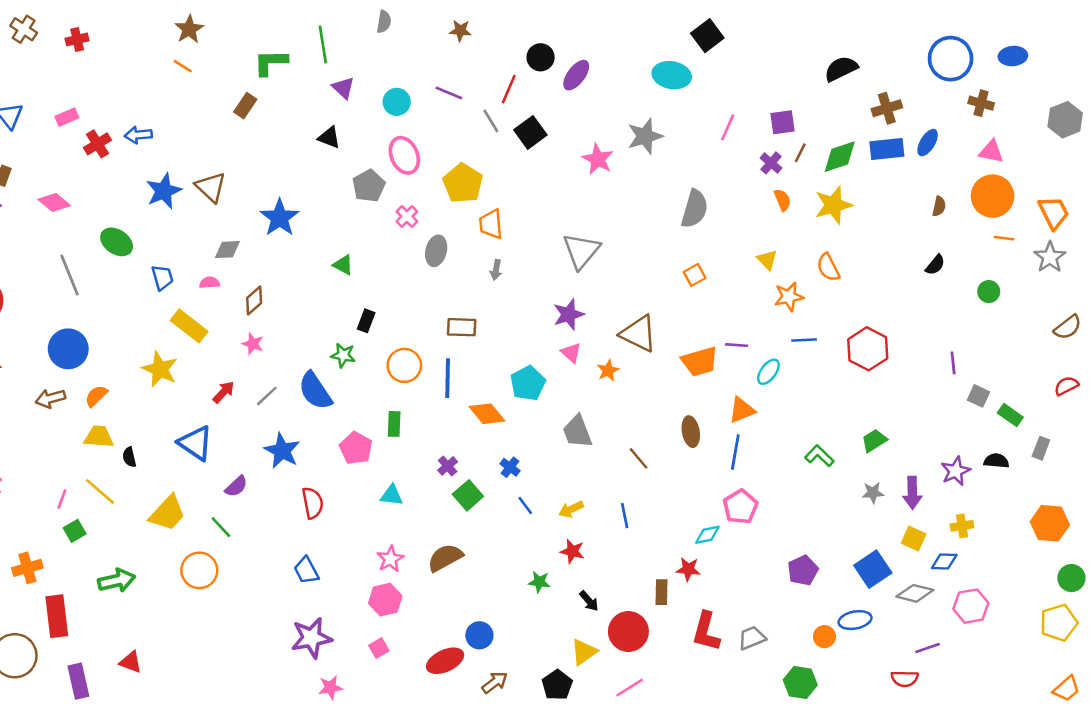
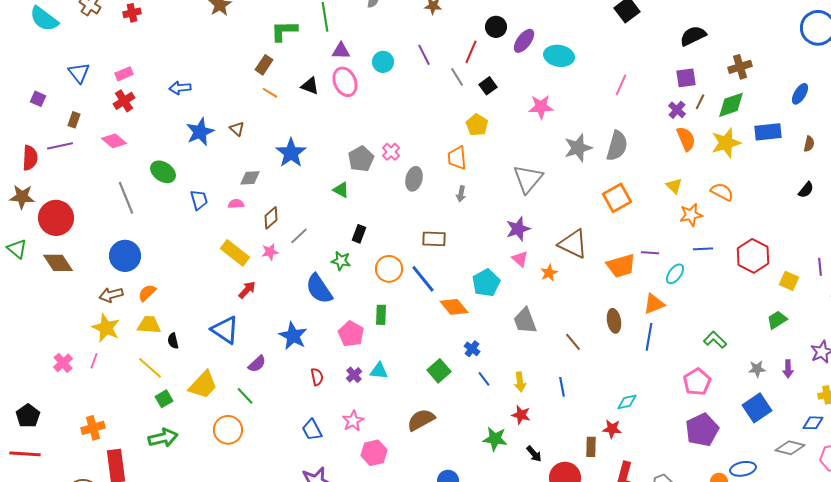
orange line: (183, 66) -> (270, 93), moved
black semicircle: (841, 69) -> (693, 36), moved
cyan ellipse: (672, 75) -> (559, 56), moved
purple triangle: (343, 88) -> (341, 51), turned -42
purple line: (449, 93) -> (424, 55), turned 40
brown cross: (887, 108) -> (740, 67), moved
pink line: (728, 127) -> (621, 85), moved
black square: (530, 132) -> (488, 86), size x0.7
gray star: (645, 136) -> (578, 148), moved
black triangle: (329, 138) -> (310, 86), moved
red cross: (97, 144) -> (124, 101), moved
blue rectangle: (887, 149) -> (768, 132), moved
pink ellipse: (404, 155) -> (345, 82), moved
pink star: (598, 159) -> (541, 107), turned -30
yellow pentagon: (463, 183) -> (477, 125), moved, size x0.7
gray pentagon: (369, 186) -> (361, 159), moved
brown triangle: (211, 187) -> (237, 129), size x0.6
orange semicircle: (782, 200) -> (686, 139), size x1.4
orange semicircle: (828, 267) -> (722, 192), turned 145
orange square: (695, 275) -> (617, 198), size x1.6
yellow rectangle: (189, 326) -> (235, 253), moved
pink star: (253, 344) -> (270, 252), turned -30
yellow star: (160, 369) -> (106, 328), moved
blue line: (448, 378) -> (423, 279), turned -40
gray line: (267, 396) -> (299, 236), moved
green trapezoid: (874, 441) -> (777, 320), moved
purple cross: (448, 466) -> (354, 375), moved
purple arrow: (912, 493) -> (788, 369), size x0.7
pink line: (62, 499) -> (94, 361), moved
red semicircle: (313, 503) -> (317, 377), size x0.7
pink pentagon: (740, 507) -> (697, 382), moved
yellow arrow: (571, 509) -> (520, 382), turned -72
green square: (75, 531) -> (164, 399), moved
yellow square: (914, 539) -> (789, 281), moved
pink star: (390, 559) -> (353, 421), moved
blue square: (873, 569) -> (757, 408), moved
purple pentagon: (803, 570) -> (702, 430), size x1.4
green star: (539, 582) -> (495, 439), size x1.4

